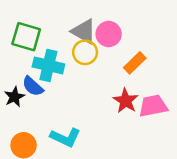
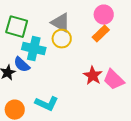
pink circle: (109, 34) -> (104, 15), moved
orange rectangle: (135, 63) -> (101, 34), moved
pink trapezoid: (153, 106) -> (114, 80), turned -125

